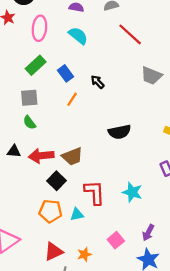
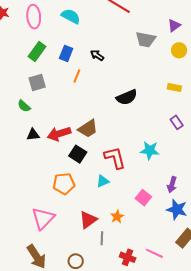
blue rectangle: (65, 73) -> (66, 53), turned 70
green semicircle: (29, 123) -> (24, 106), moved
orange pentagon: (50, 211) -> (64, 184), moved

